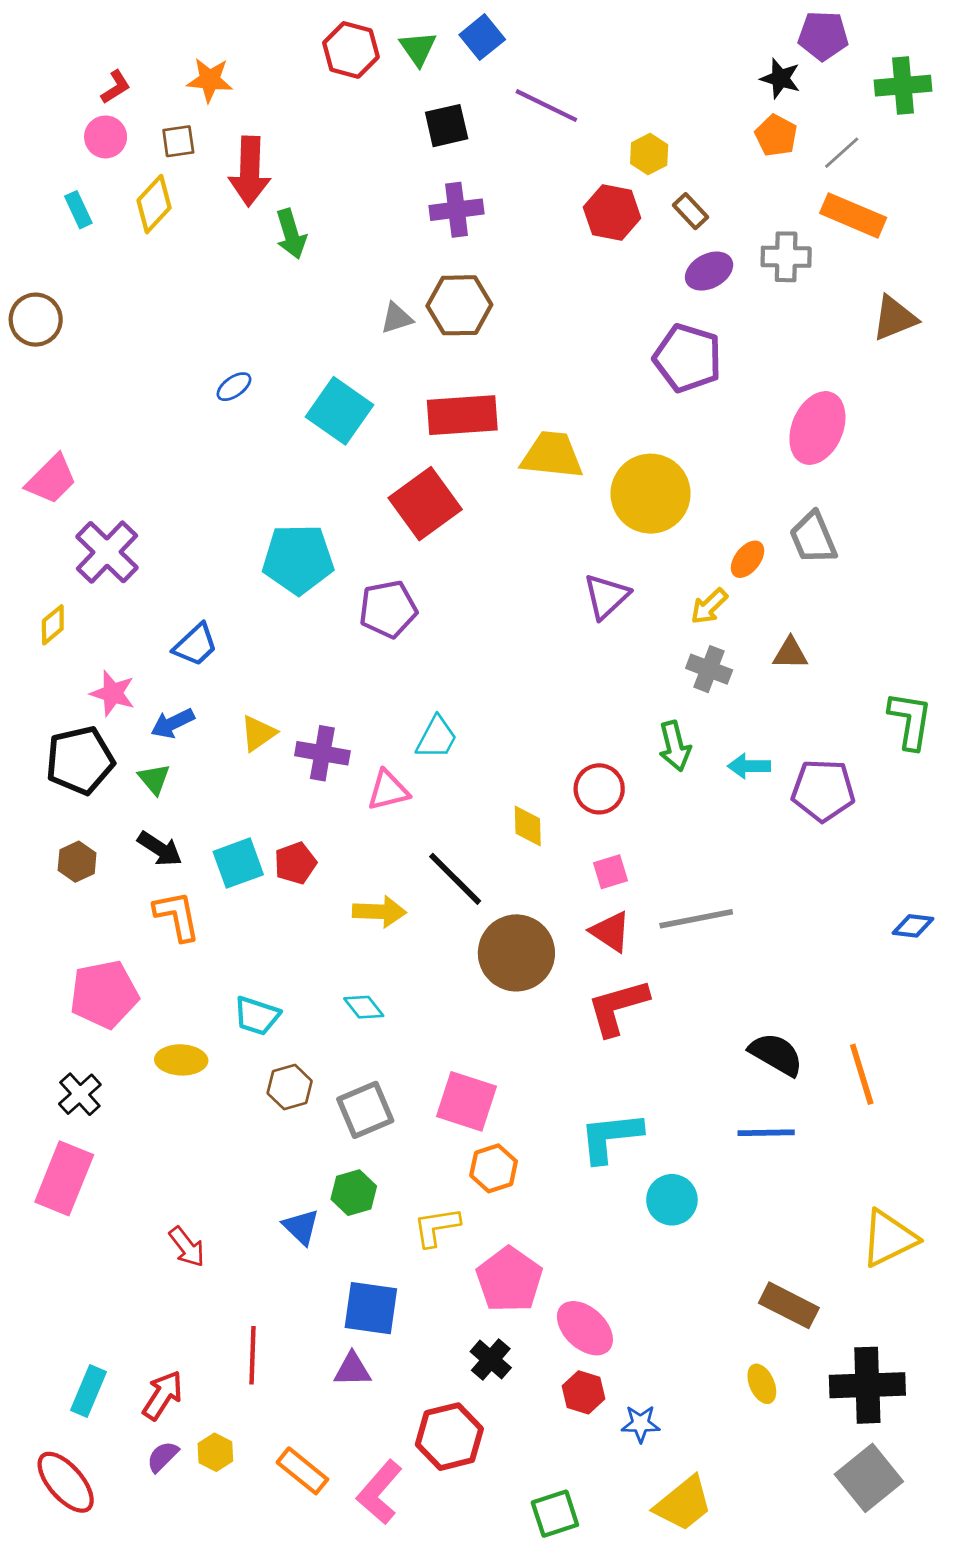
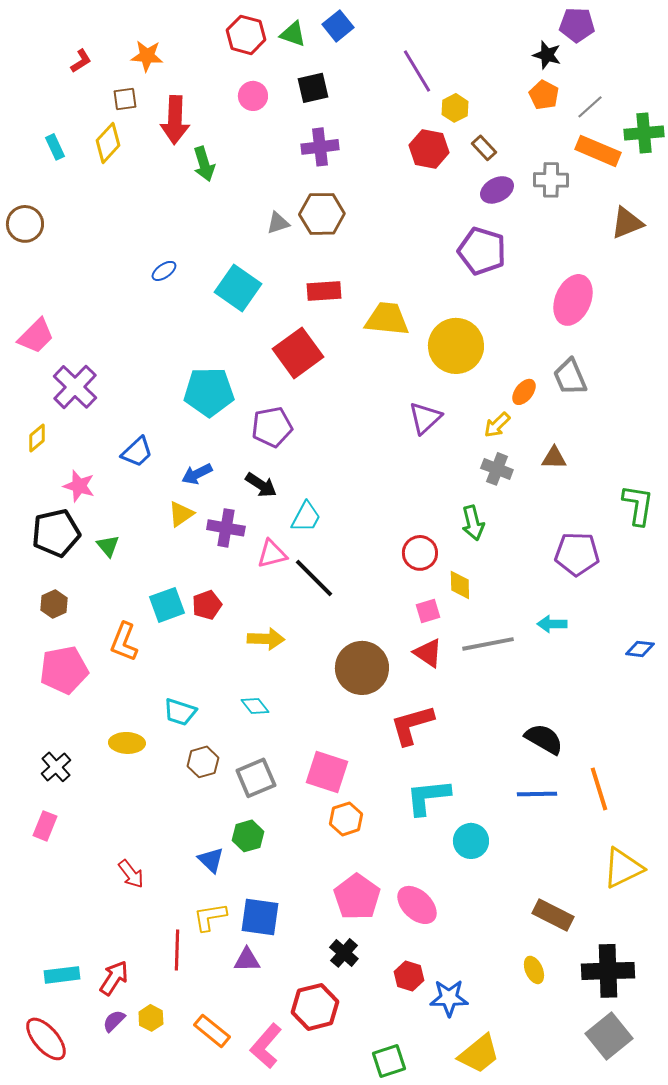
green triangle: (418, 49) -> (293, 34), turned -36
green cross: (903, 86) -> (644, 133), moved
purple line: (546, 106) -> (417, 71), moved, turned 33
pink circle: (106, 137) -> (253, 96), moved
red rectangle: (462, 415) -> (324, 291), size x0.7
blue arrow: (173, 723) -> (197, 474), moved
cyan arrow: (749, 766) -> (552, 624), moved
yellow diamond: (528, 826) -> (460, 585), moved
black arrow: (160, 849) -> (261, 485), moved
black line: (455, 879) -> (314, 578), moved
orange L-shape: (177, 916) -> (124, 642), turned -147
pink pentagon: (104, 994) -> (64, 670), moved
red L-shape: (618, 1007) -> (412, 725), moved
orange line: (862, 1074) -> (599, 789), moved
pink rectangle: (64, 1178) -> (45, 826), size x0.6
yellow L-shape: (437, 1227) -> (210, 917), moved
pink ellipse: (585, 1328) -> (417, 905), moved
cyan rectangle: (88, 1391) -> (62, 975), turned 60
blue star: (641, 1424) -> (449, 998), size x1.4

